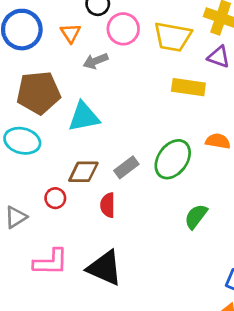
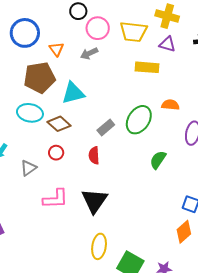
orange triangle: (70, 33) -> (56, 49), moved
gray arrow: (96, 61) -> (89, 53), moved
brown diamond: (83, 172) -> (59, 124), moved, turned 45
black triangle: (105, 268) -> (95, 201), turned 44

